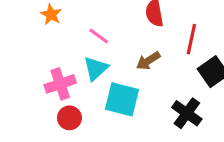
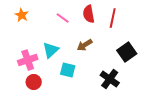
pink line: (99, 36) -> (63, 18), moved
red line: (191, 39) -> (113, 18), moved
cyan square: (122, 99) -> (68, 70), size x0.7

